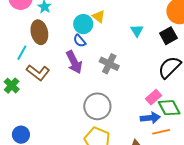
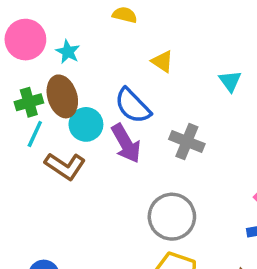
cyan circle: (83, 24) -> (86, 124), moved
blue semicircle: (80, 41) -> (133, 106), size x1.6
green cross: (12, 86) -> (29, 102), moved, turned 35

